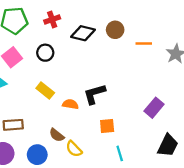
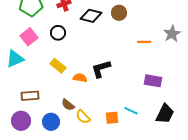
orange line: (144, 44) -> (144, 42), moved
purple rectangle: (154, 108) -> (153, 81), turned 60
orange square: (107, 126) -> (112, 118), moved
cyan line: (120, 153) -> (131, 111), moved, turned -48

